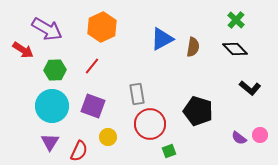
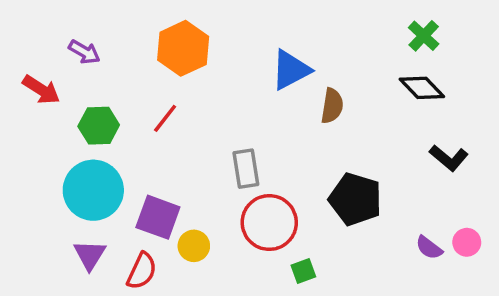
purple arrow: (47, 29) -> (84, 52), size x0.6
brown semicircle: (193, 47) -> (332, 106), moved
purple square: (93, 106) -> (158, 217), moved

